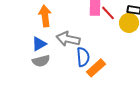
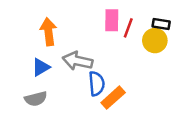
red line: (108, 13) -> (128, 28), turned 63
gray semicircle: (41, 61) -> (36, 99), moved

